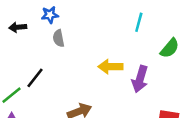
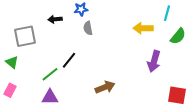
cyan line: (139, 22) -> (167, 13), moved
yellow arrow: (110, 67) -> (143, 28), moved

